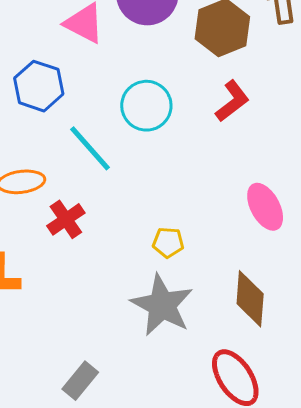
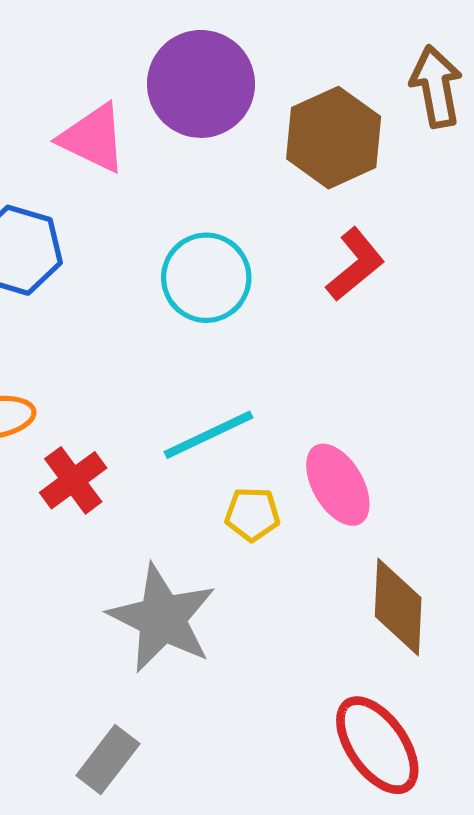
cyan line: (90, 148) -> (209, 435), moved, turned -72
pink ellipse: (265, 207) -> (338, 485), moved
gray star: (162, 305) -> (162, 618), moved

